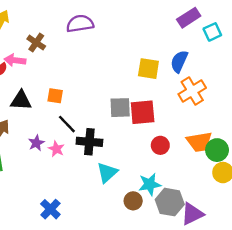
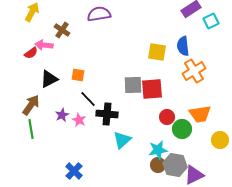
blue semicircle: (179, 61) -> (183, 46), turned -30
black triangle: (21, 100) -> (49, 79), turned -30
green circle: (217, 150) -> (182, 129), moved
brown circle: (133, 201) -> (158, 165), moved

